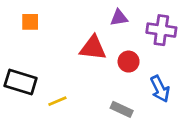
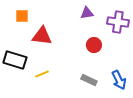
red triangle: (93, 48) -> (42, 36), moved
blue arrow: (160, 89) -> (119, 80), moved

